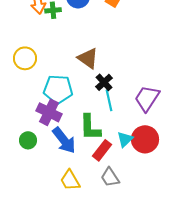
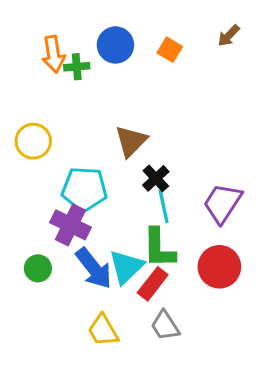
brown triangle: (88, 58) -> (131, 141), turned 40
green L-shape: (90, 127) -> (159, 248), moved
cyan triangle: (125, 139) -> (126, 267), moved, size x1.4

